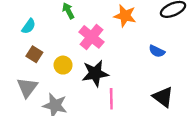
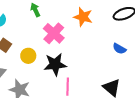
blue semicircle: (157, 51) -> (119, 49), moved

